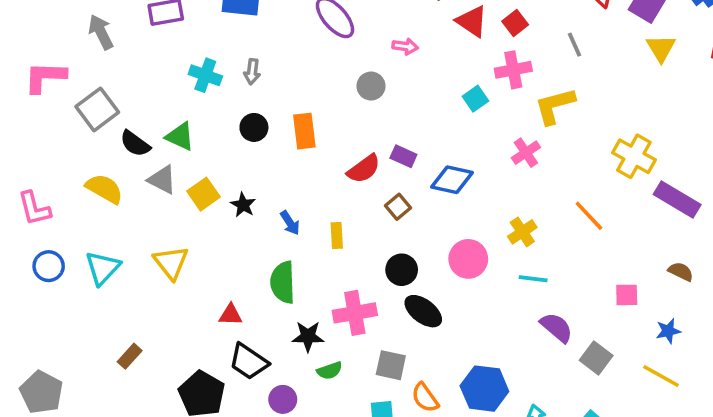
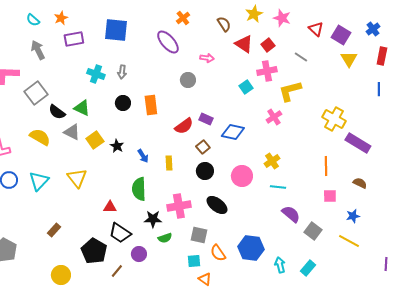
gray line: (575, 45) -> (301, 57), turned -32
orange line: (589, 216) -> (326, 166), moved, turned 42
black circle: (402, 270) -> (205, 171), moved

